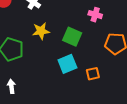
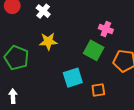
green square: (72, 37) -> (94, 50), moved

